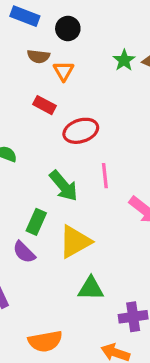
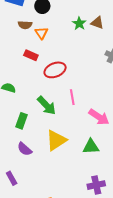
green rectangle: (36, 222) -> (21, 121), moved
green triangle: (91, 289) -> (91, 147), moved

